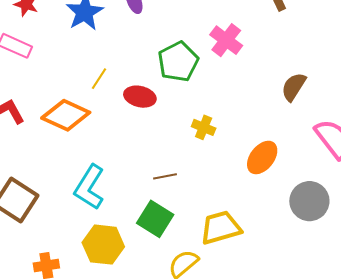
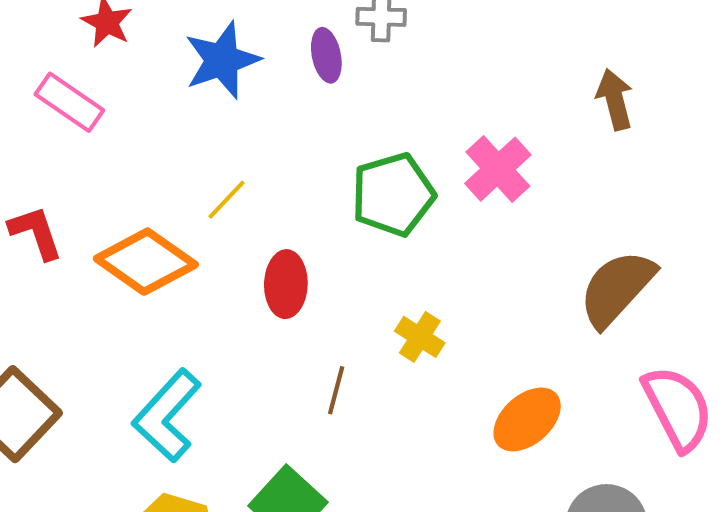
brown semicircle: (294, 87) -> (617, 288), size x1.4
red ellipse: (140, 97) -> (286, 284), moved, turned 68
brown line: (165, 176) -> (336, 390), moved, turned -75

